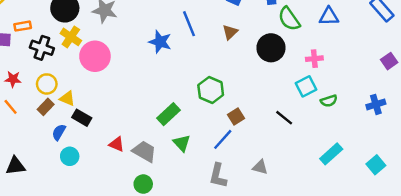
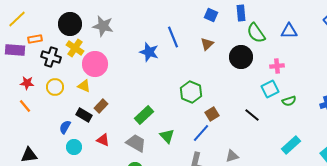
yellow triangle: (67, 98) -> (84, 86), moved
brown rectangle: (46, 107) -> (101, 106), moved
green rectangle: (169, 114) -> (144, 115), moved
red triangle: (117, 144) -> (103, 140), moved
gray triangle: (260, 167) -> (232, 156), turned -32

